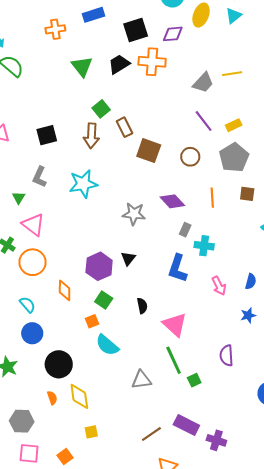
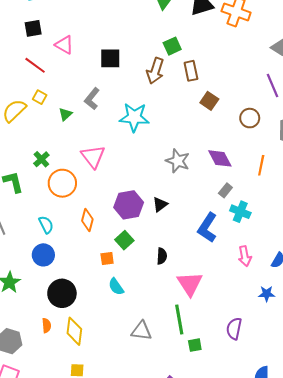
brown square: (149, 151) -> (209, 101), size x0.7
pink triangle: (33, 225) -> (93, 157), moved
cyan semicircle: (107, 345) -> (116, 287), size x0.7

